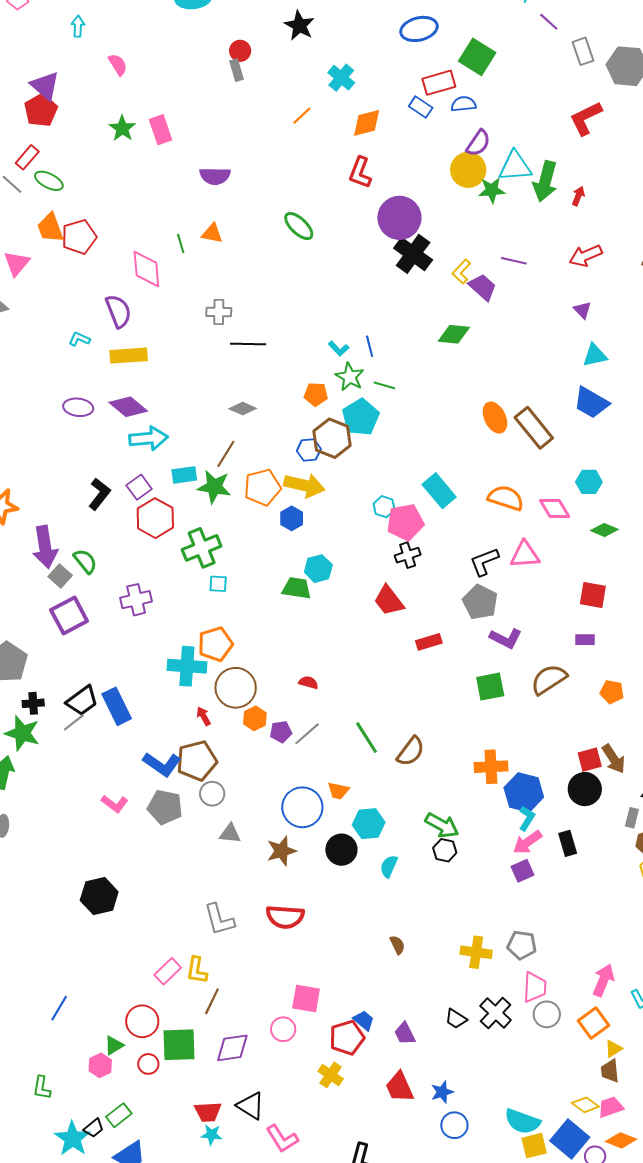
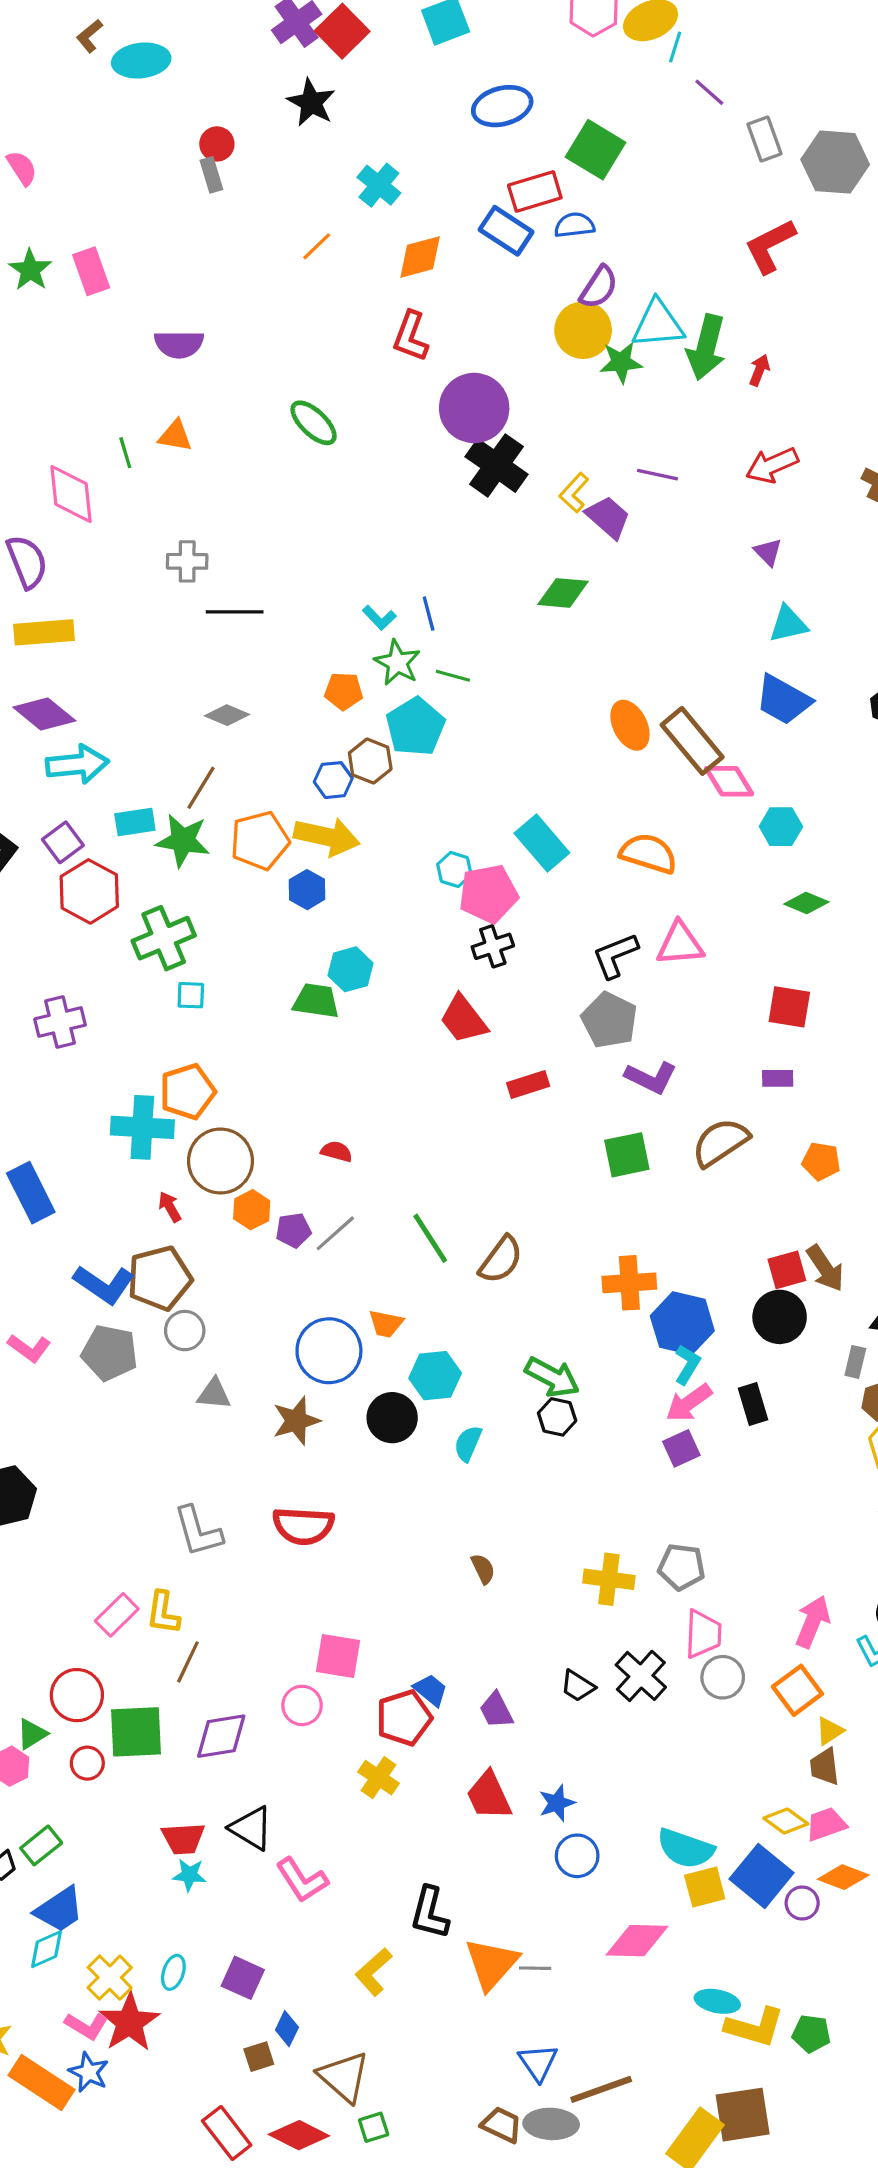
blue rectangle: (421, 107) -> (506, 231), size x1.4
brown hexagon: (332, 438) -> (370, 761), size x0.7
pink diamond: (555, 508) -> (729, 781), moved

